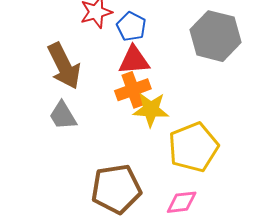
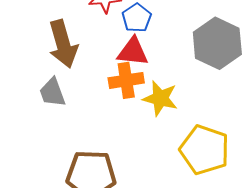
yellow star: (151, 110) -> (160, 98), moved
yellow pentagon: (193, 147) -> (205, 150), moved, turned 30

